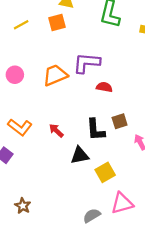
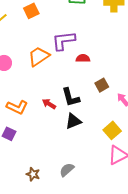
black L-shape: (96, 130) -> (71, 97), moved
yellow square: (105, 172) -> (112, 130), moved
gray semicircle: (92, 216) -> (67, 170), moved

